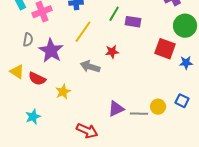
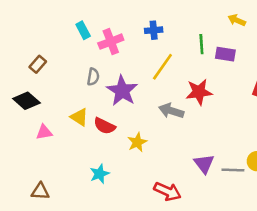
green line: (114, 14) -> (201, 44), turned -35
red star: (112, 52) -> (199, 92), size x1.5
purple triangle: (116, 109) -> (204, 164), turned -42

